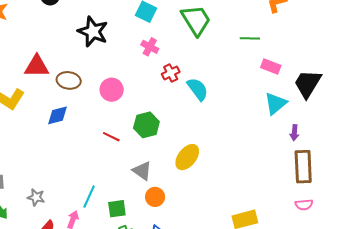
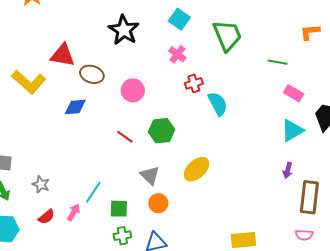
purple arrow: (294, 133) -> (288, 170), moved

